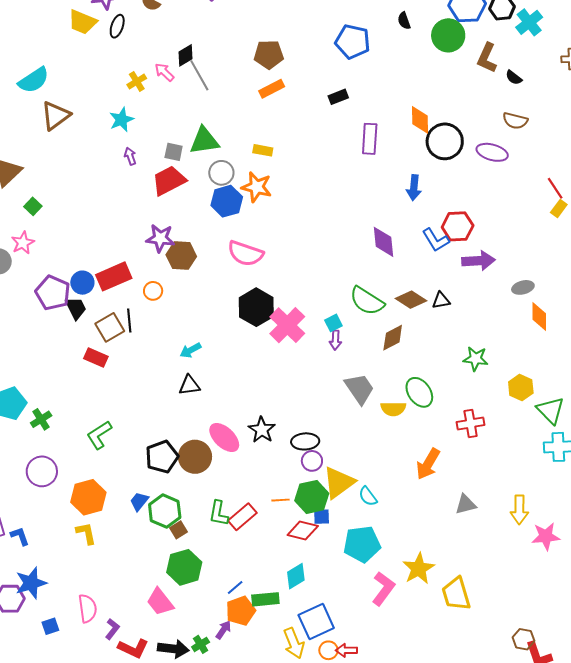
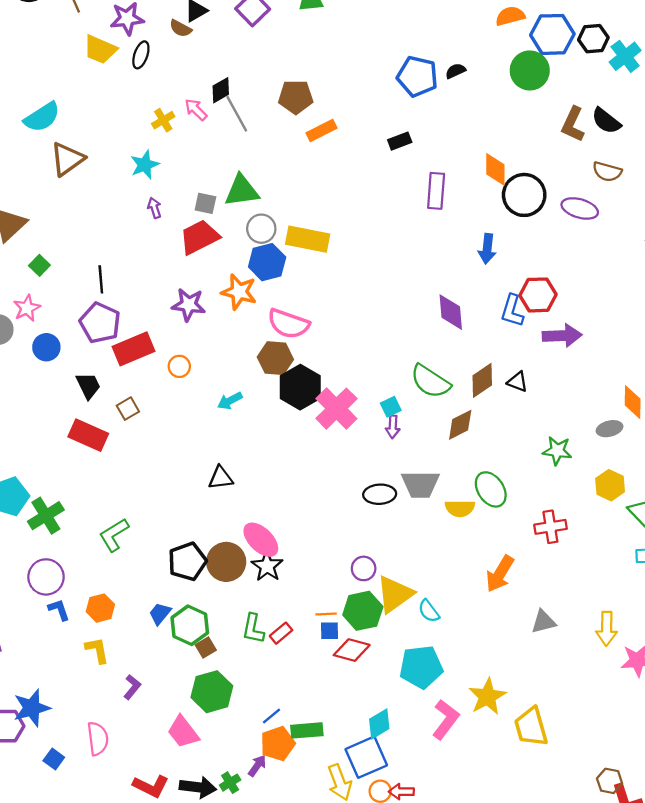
black semicircle: (404, 21) -> (455, 71), moved, turned 84
brown pentagon: (269, 54) -> (296, 97), moved
brown L-shape: (487, 58) -> (573, 124), moved
black semicircle: (514, 78) -> (606, 121), size x1.5
yellow rectangle: (263, 150) -> (308, 239), moved, size x1.8
orange star: (257, 187) -> (239, 292), moved
blue L-shape: (436, 240) -> (512, 311), turned 48
brown hexagon: (181, 256) -> (275, 358), moved
blue circle: (82, 283) -> (46, 347), moved
gray ellipse: (523, 287) -> (610, 429), moved
purple pentagon: (53, 293) -> (100, 323), moved
brown diamond: (411, 300) -> (482, 380), turned -68
black triangle: (441, 300) -> (517, 382), turned 30
black line: (129, 320) -> (101, 279), moved
brown square: (110, 327) -> (128, 409), size x0.7
cyan arrow: (190, 350) -> (230, 401), moved
red rectangle: (96, 358) -> (88, 435), moved, size x1.4
gray trapezoid: (359, 389) -> (420, 484), turned 124
green cross: (41, 419) -> (46, 516), size x1.4
black star: (262, 430) -> (267, 566), moved
black ellipse: (305, 441) -> (380, 494), moved
orange hexagon: (88, 497) -> (100, 608), size x0.7
red rectangle: (242, 517) -> (281, 633), size x0.7
blue square: (322, 517) -> (330, 631), moved
blue L-shape: (20, 536) -> (59, 610), moved
cyan diamond: (296, 576) -> (379, 724), moved
blue square: (50, 626) -> (54, 759), turned -36
purple L-shape: (112, 629) -> (132, 687), moved

